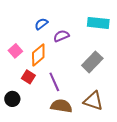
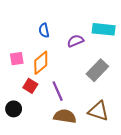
blue semicircle: (41, 24) -> (44, 30), turned -64
purple semicircle: (61, 36) -> (75, 41), moved
pink square: (15, 51) -> (17, 59), turned 32

